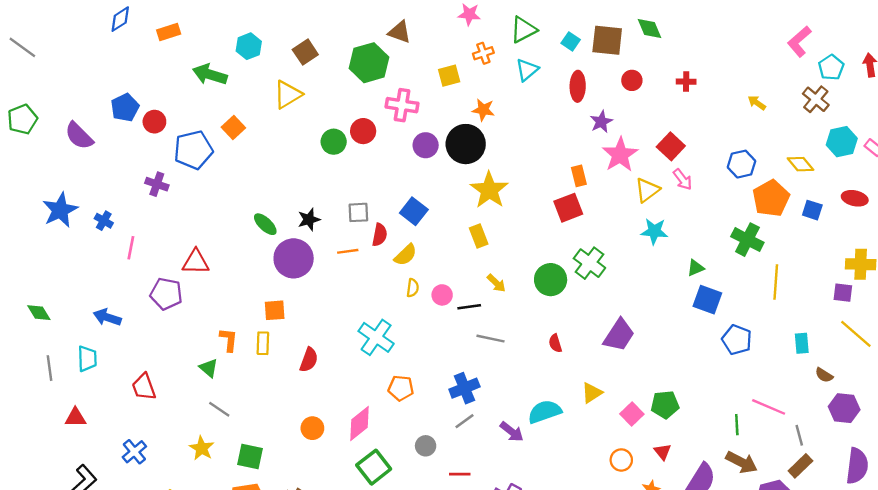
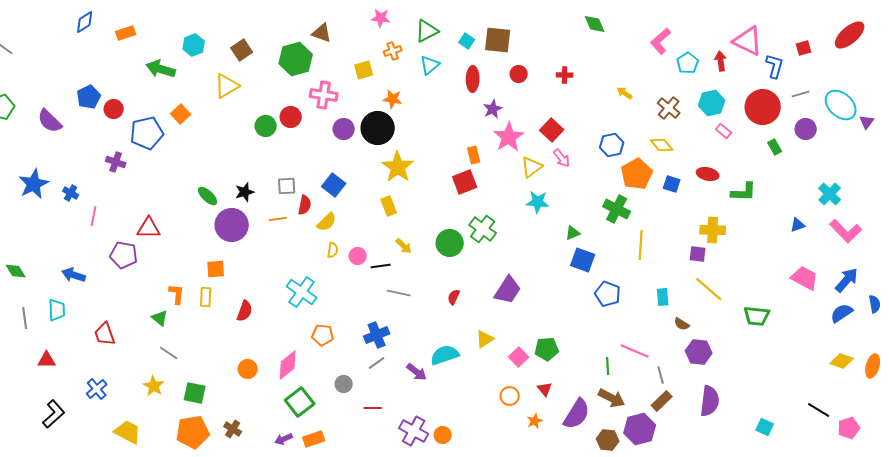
green diamond: (650, 29) -> (595, 24), moved
brown cross: (816, 99) -> (669, 108), moved
cyan hexagon: (842, 142) -> (712, 103), moved
red semicircle: (555, 343) -> (454, 297), turned 42

